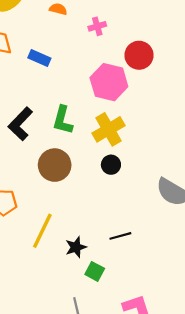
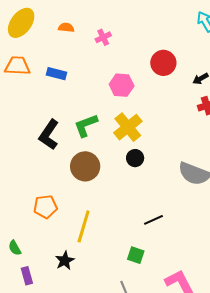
red circle: (139, 55) -> (163, 63), moved
pink hexagon: (109, 82) -> (122, 85), size x0.7
green L-shape: (63, 120) -> (86, 125), turned 64
black star: (76, 247) -> (65, 261), moved

